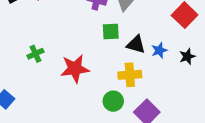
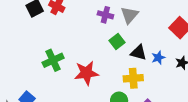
green square: (111, 32) -> (117, 41), turned -35
green cross: (35, 54) -> (53, 60), size x1.5

